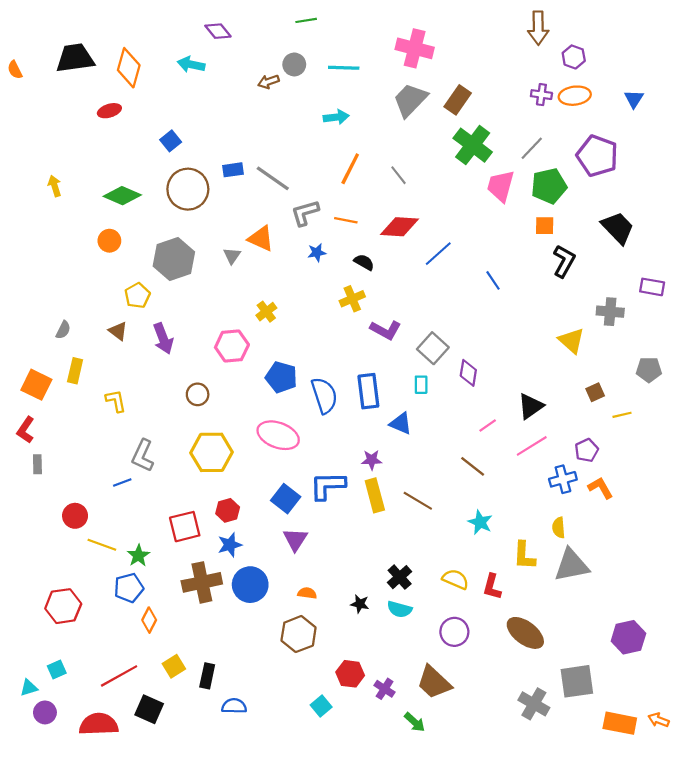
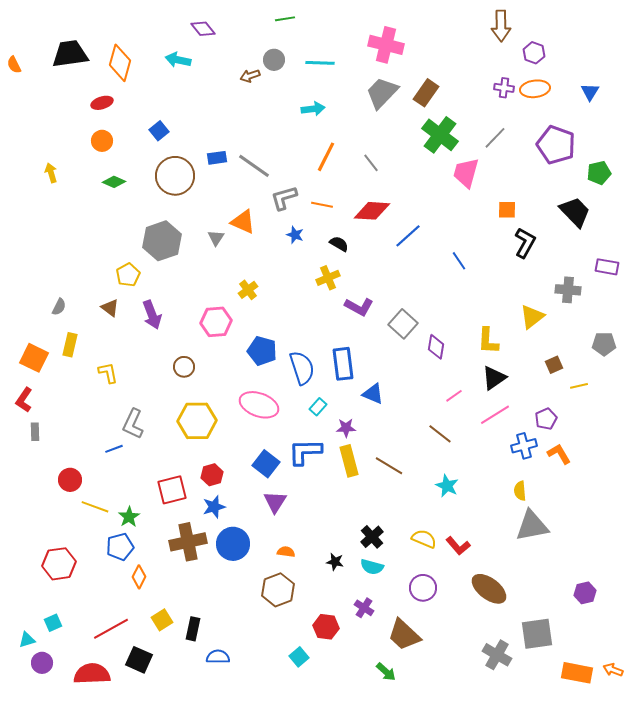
green pentagon: (549, 186) -> (599, 173), moved, size x0.7
green diamond: (122, 196) -> (114, 182), size x0.7
orange circle: (109, 241) -> (102, 141), moved
blue star: (317, 253) -> (295, 235), turned 30
yellow triangle: (572, 341) -> (532, 317), turned 40
cyan rectangle: (421, 385) -> (318, 407), moved, turned 42
yellow L-shape: (524, 556) -> (488, 341), moved
red L-shape: (492, 587) -> (458, 546), turned -55
purple hexagon: (628, 637) -> (585, 593), size x0.7
purple cross: (385, 689) -> (364, 608), moved

